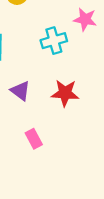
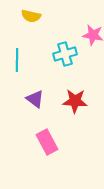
pink rectangle: (34, 139) -> (47, 142), size x1.4

